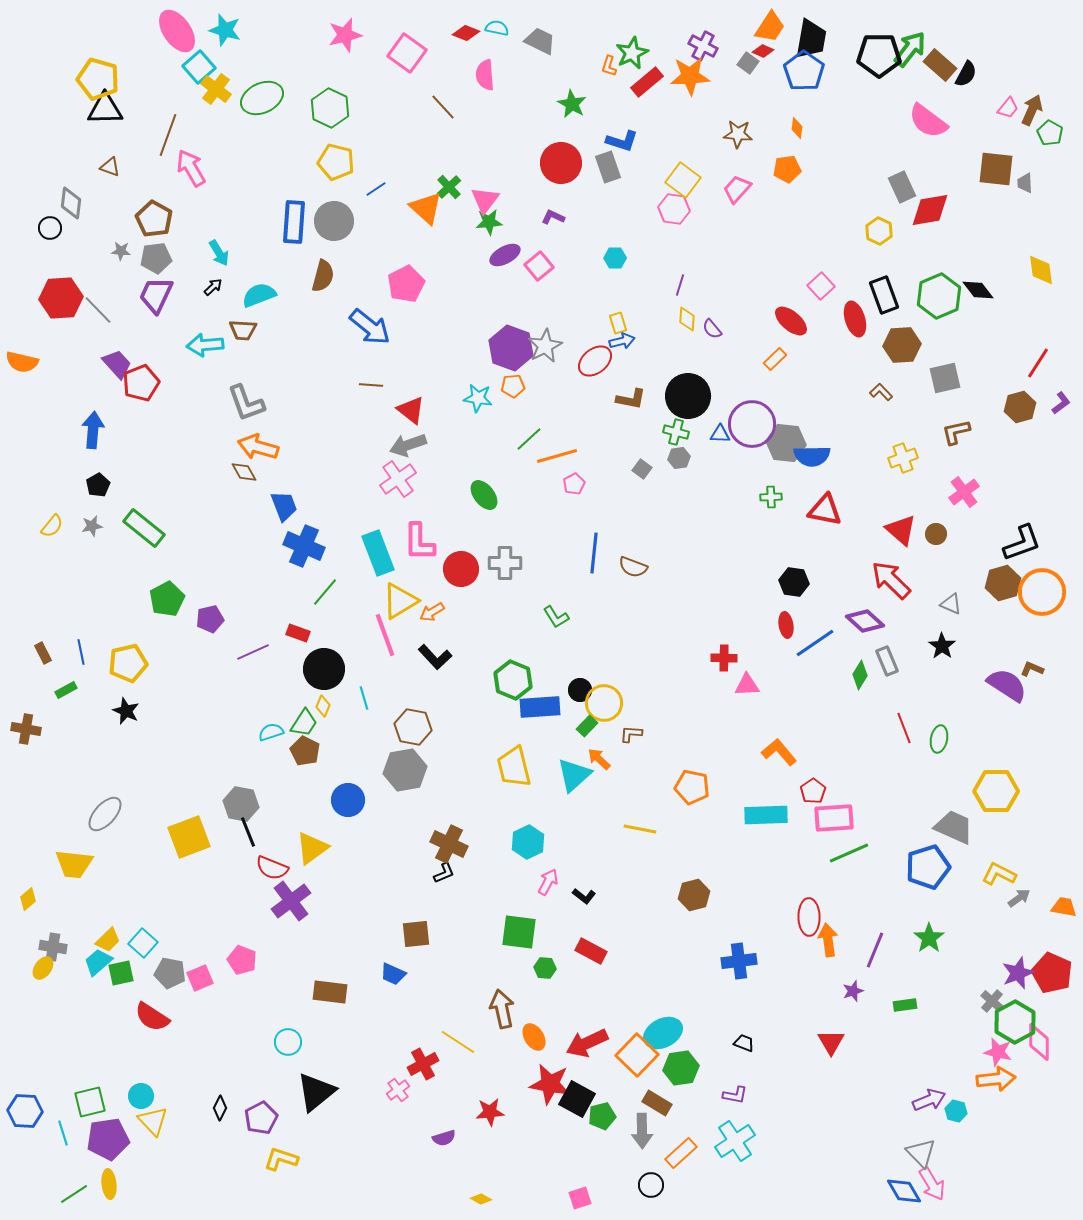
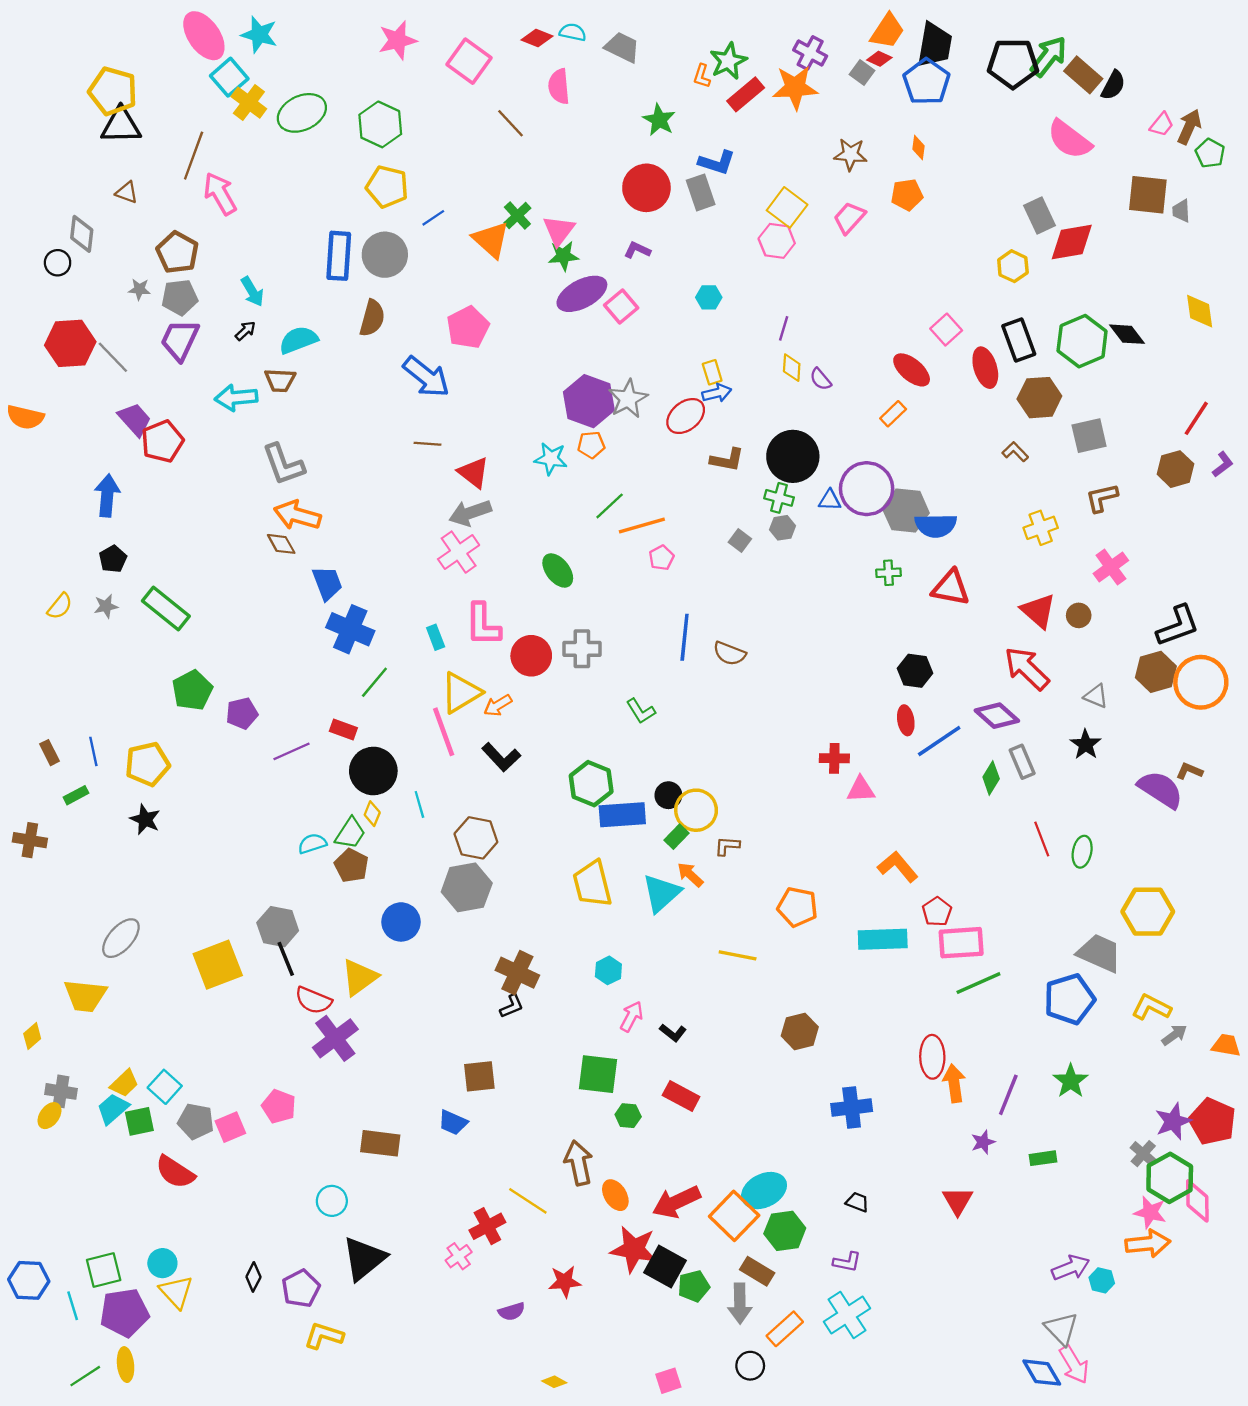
purple ellipse: (505, 255) -> (582, 294), size x1.4
cyan rectangle: (378, 553) -> (436, 637), size x0.5
cyan hexagon: (528, 842) -> (608, 970), size x0.7

